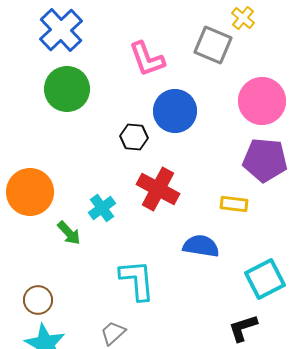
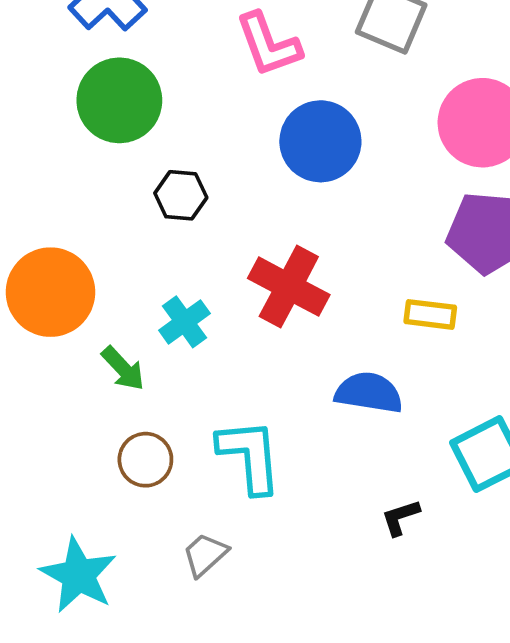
black hexagon: (134, 137) -> (181, 195), moved
brown circle: (38, 300) -> (145, 460), moved
black L-shape: (243, 328) -> (400, 517), moved, size x0.7

